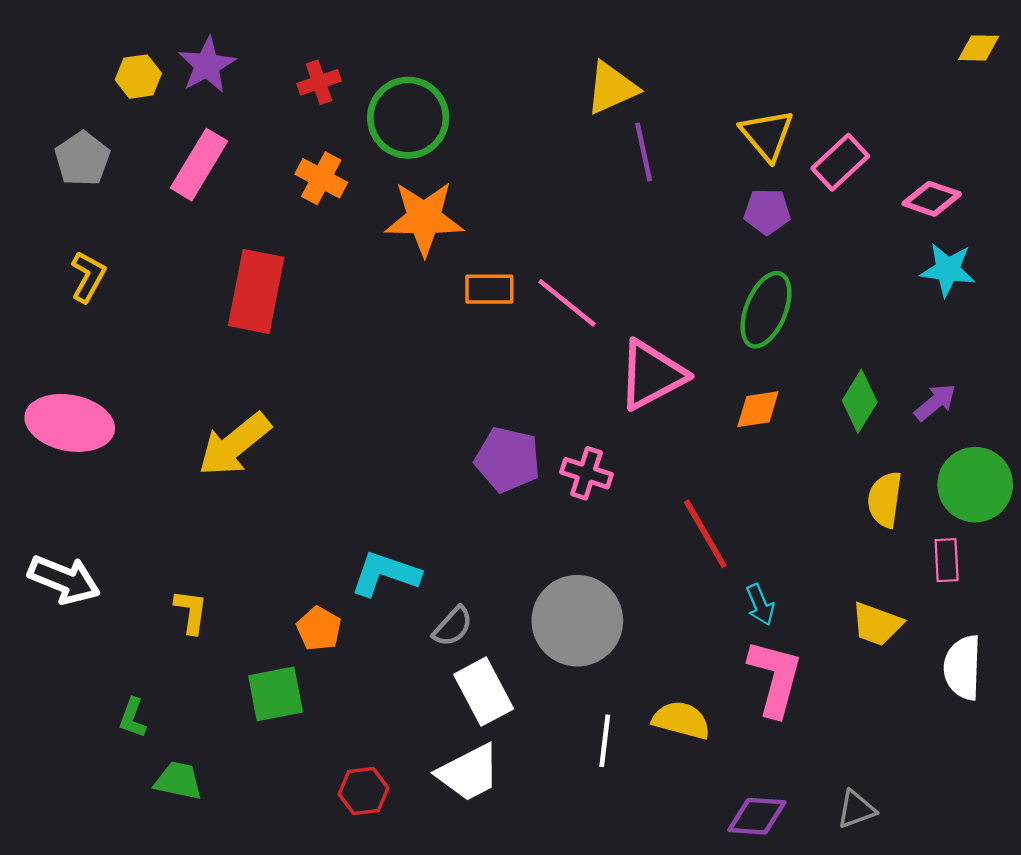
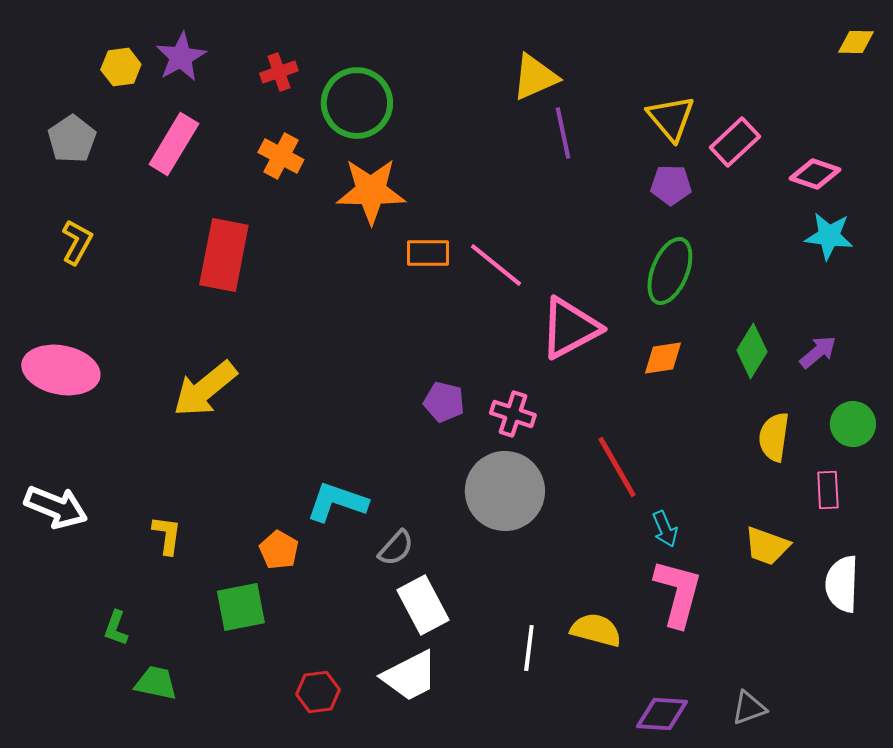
purple pentagon: (508, 460) -> (444, 402), size x0.7
green circle: (975, 485) -> (853, 424), size x0.7
gray circle: (577, 621) -> (505, 491), moved

